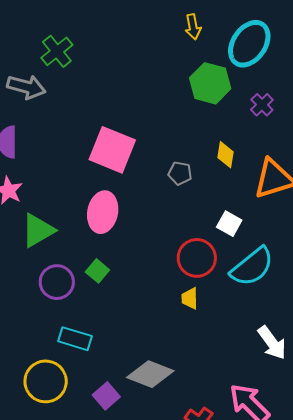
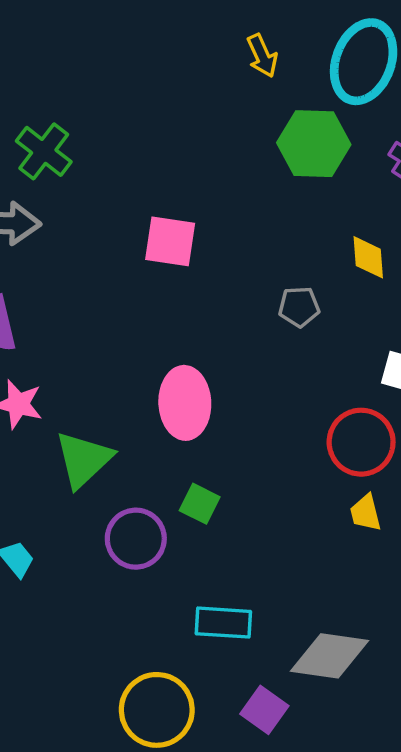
pink square: (112, 150) -> (170, 241), moved, size x0.7
cyan rectangle: (75, 339) -> (223, 623), moved

